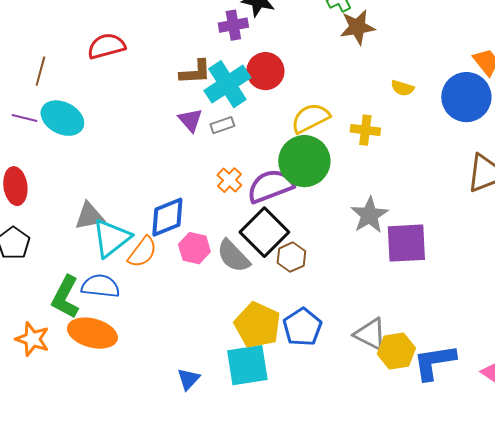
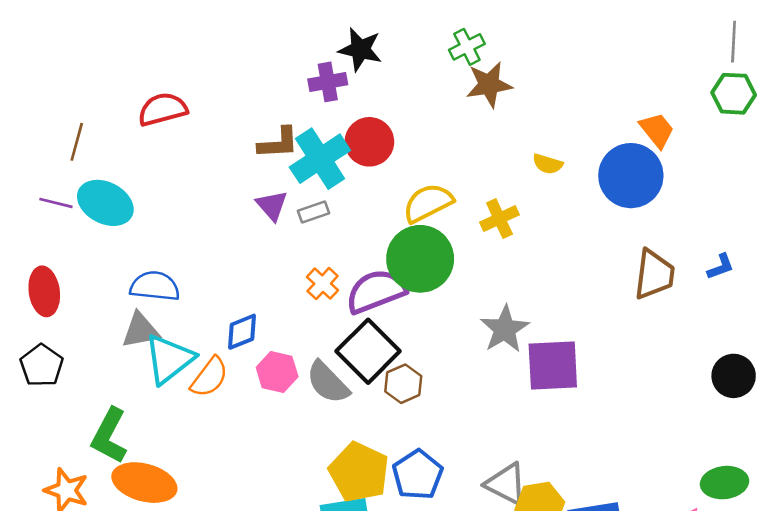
yellow cross: (365, 130) -> (499, 219), turned -32
blue diamond: (167, 217) -> (242, 332), size x0.7
blue semicircle: (100, 286) -> (155, 286), moved

